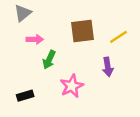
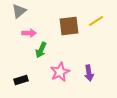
yellow line: (118, 37) -> (96, 21), moved
purple arrow: (108, 67) -> (89, 73), moved

